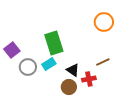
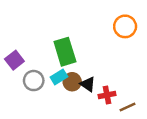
brown line: (103, 62) -> (127, 107), moved
brown circle: (69, 87) -> (72, 82), moved

